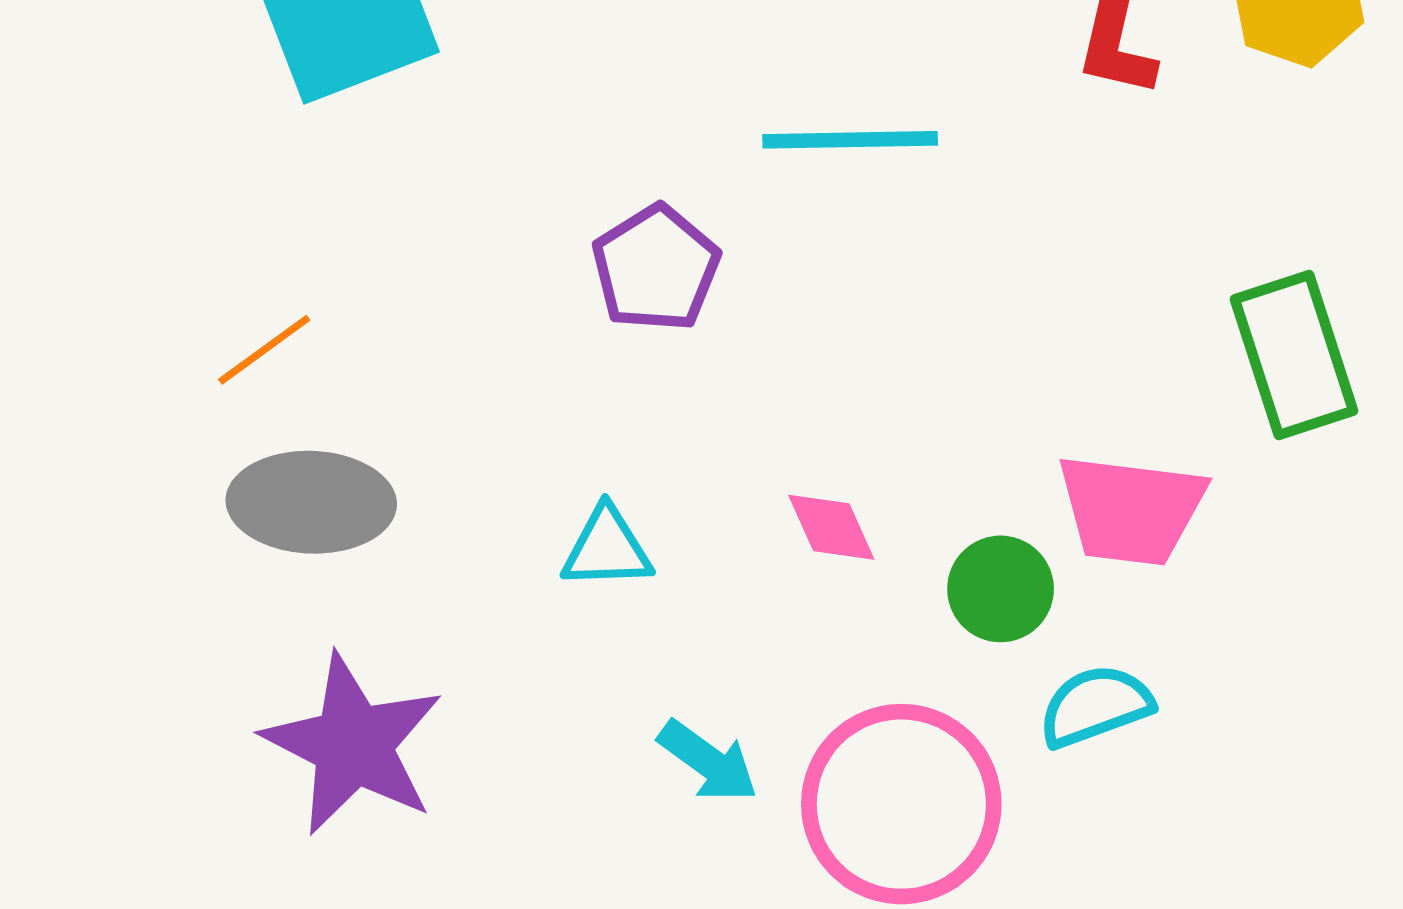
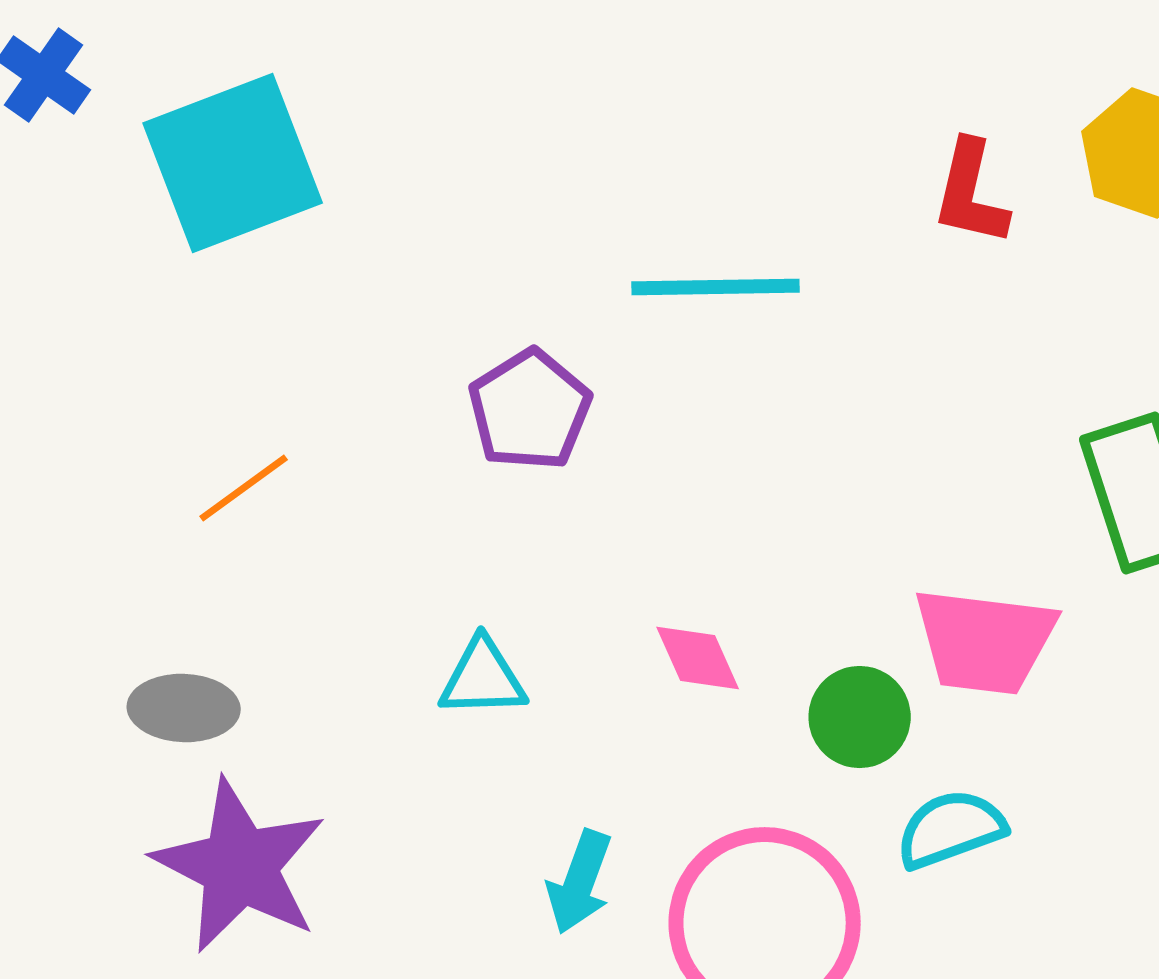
orange line: (264, 350) -> (244, 488), moved
gray ellipse: (311, 502) -> (184, 708), moved, size x0.7
cyan arrow: (708, 761) -> (580, 882), turned 74

